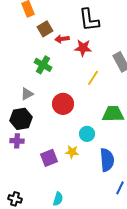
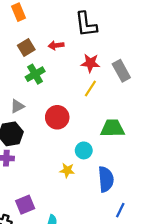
brown square: (45, 29) -> (26, 48), moved
red star: (83, 48) -> (90, 63), moved
green cross: (43, 65) -> (35, 74), turned 30
purple square: (49, 158) -> (25, 205), moved

